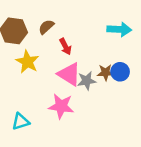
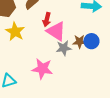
red arrow: (65, 47) -> (47, 20), turned 40
pink triangle: (69, 74) -> (56, 31), moved

